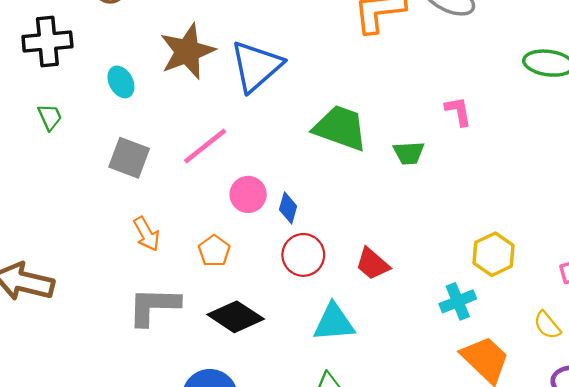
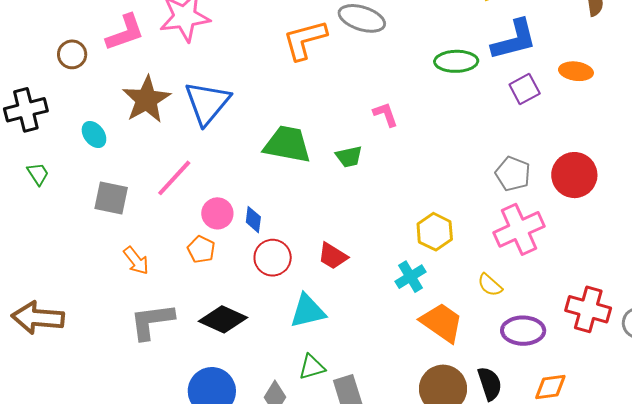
orange pentagon: (214, 251) -> (201, 249), moved

